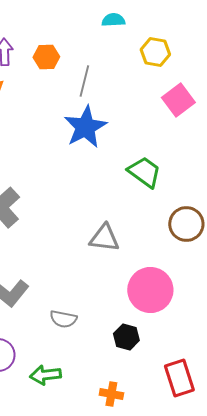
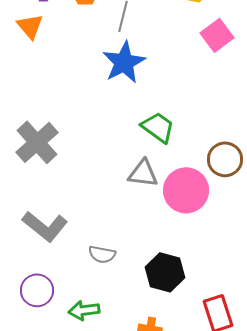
green trapezoid: (144, 172) -> (158, 127), moved
pink circle: (150, 290) -> (186, 190), moved
black hexagon: (126, 337) -> (165, 272), size x1.5

